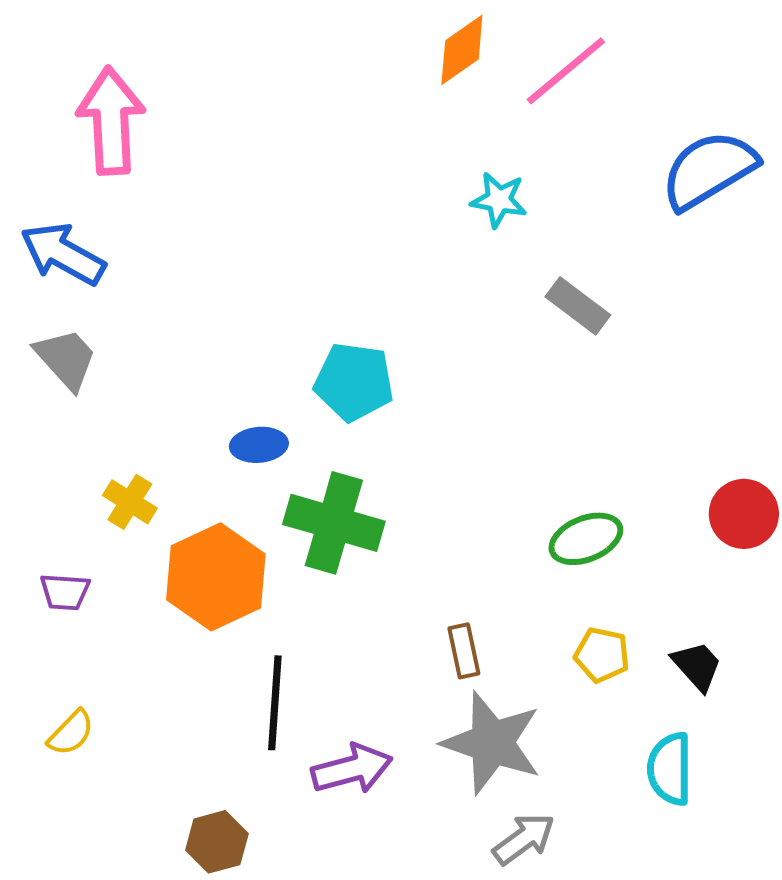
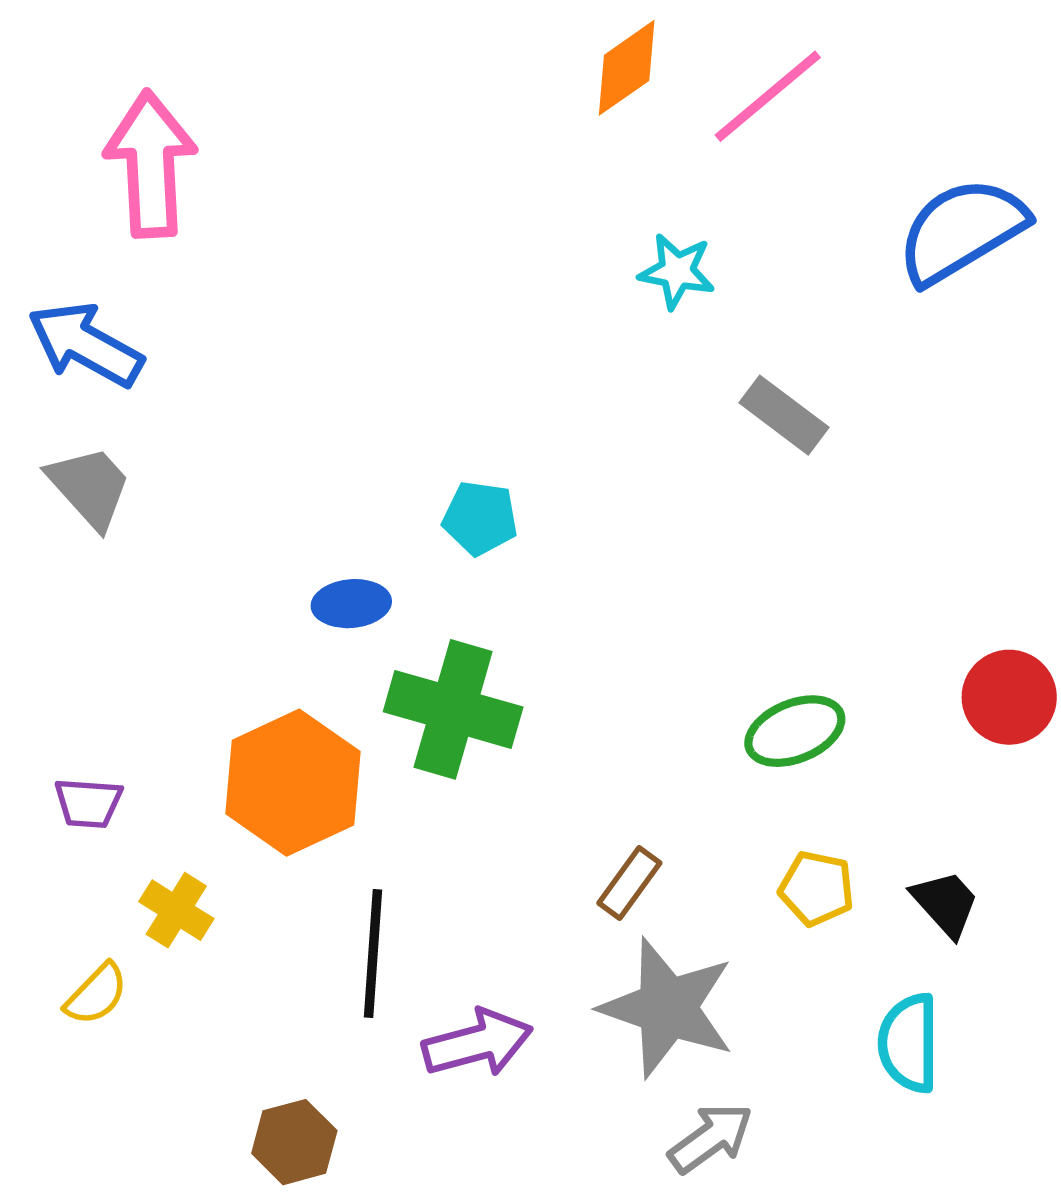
cyan pentagon: (354, 382) -> (480, 518), size x0.7
yellow cross: (130, 502) -> (176, 910), moved
brown rectangle: (464, 651) -> (629, 883), turned 48

